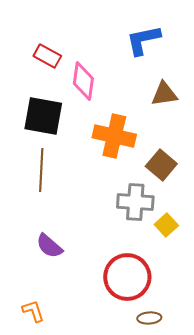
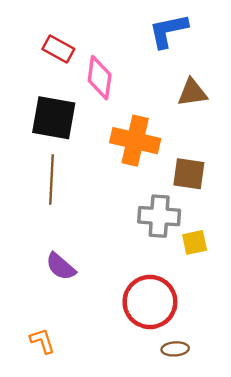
brown square: (161, 165) -> (189, 174), turned -32
yellow square: (166, 225) -> (195, 242), turned 30

